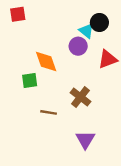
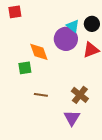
black circle: (99, 22) -> (92, 24), moved
purple circle: (78, 46) -> (66, 39), size x1.5
brown cross: (80, 97) -> (80, 95), moved

